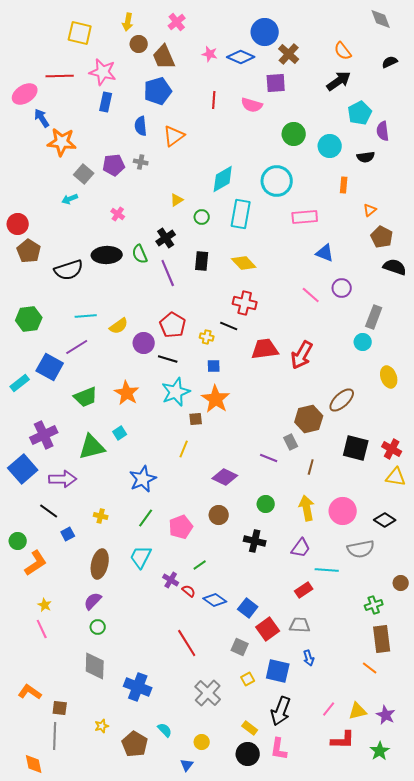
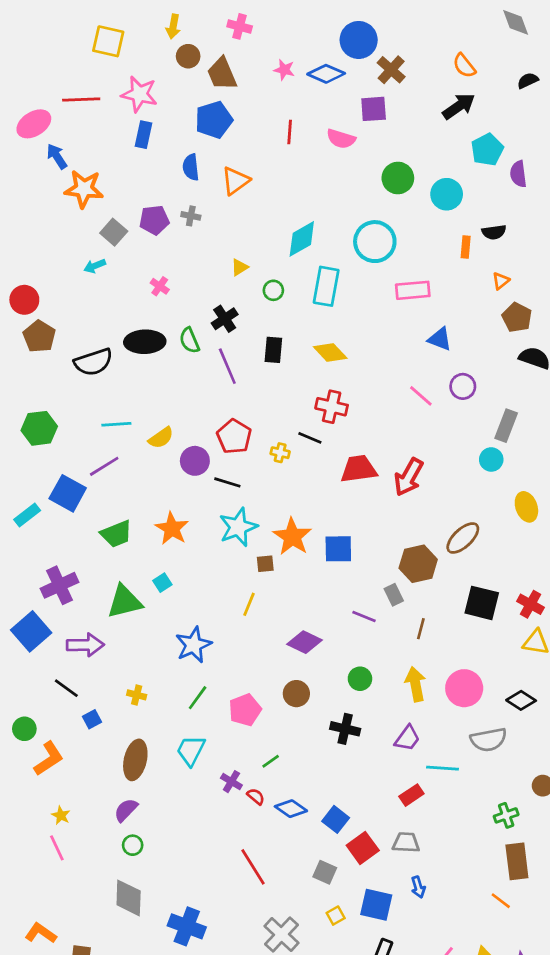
pink cross: (177, 22) -> (240, 26), turned -36
black semicircle: (366, 157) -> (494, 232), moved
blue square: (214, 366) -> (338, 549), moved, size x1.6

